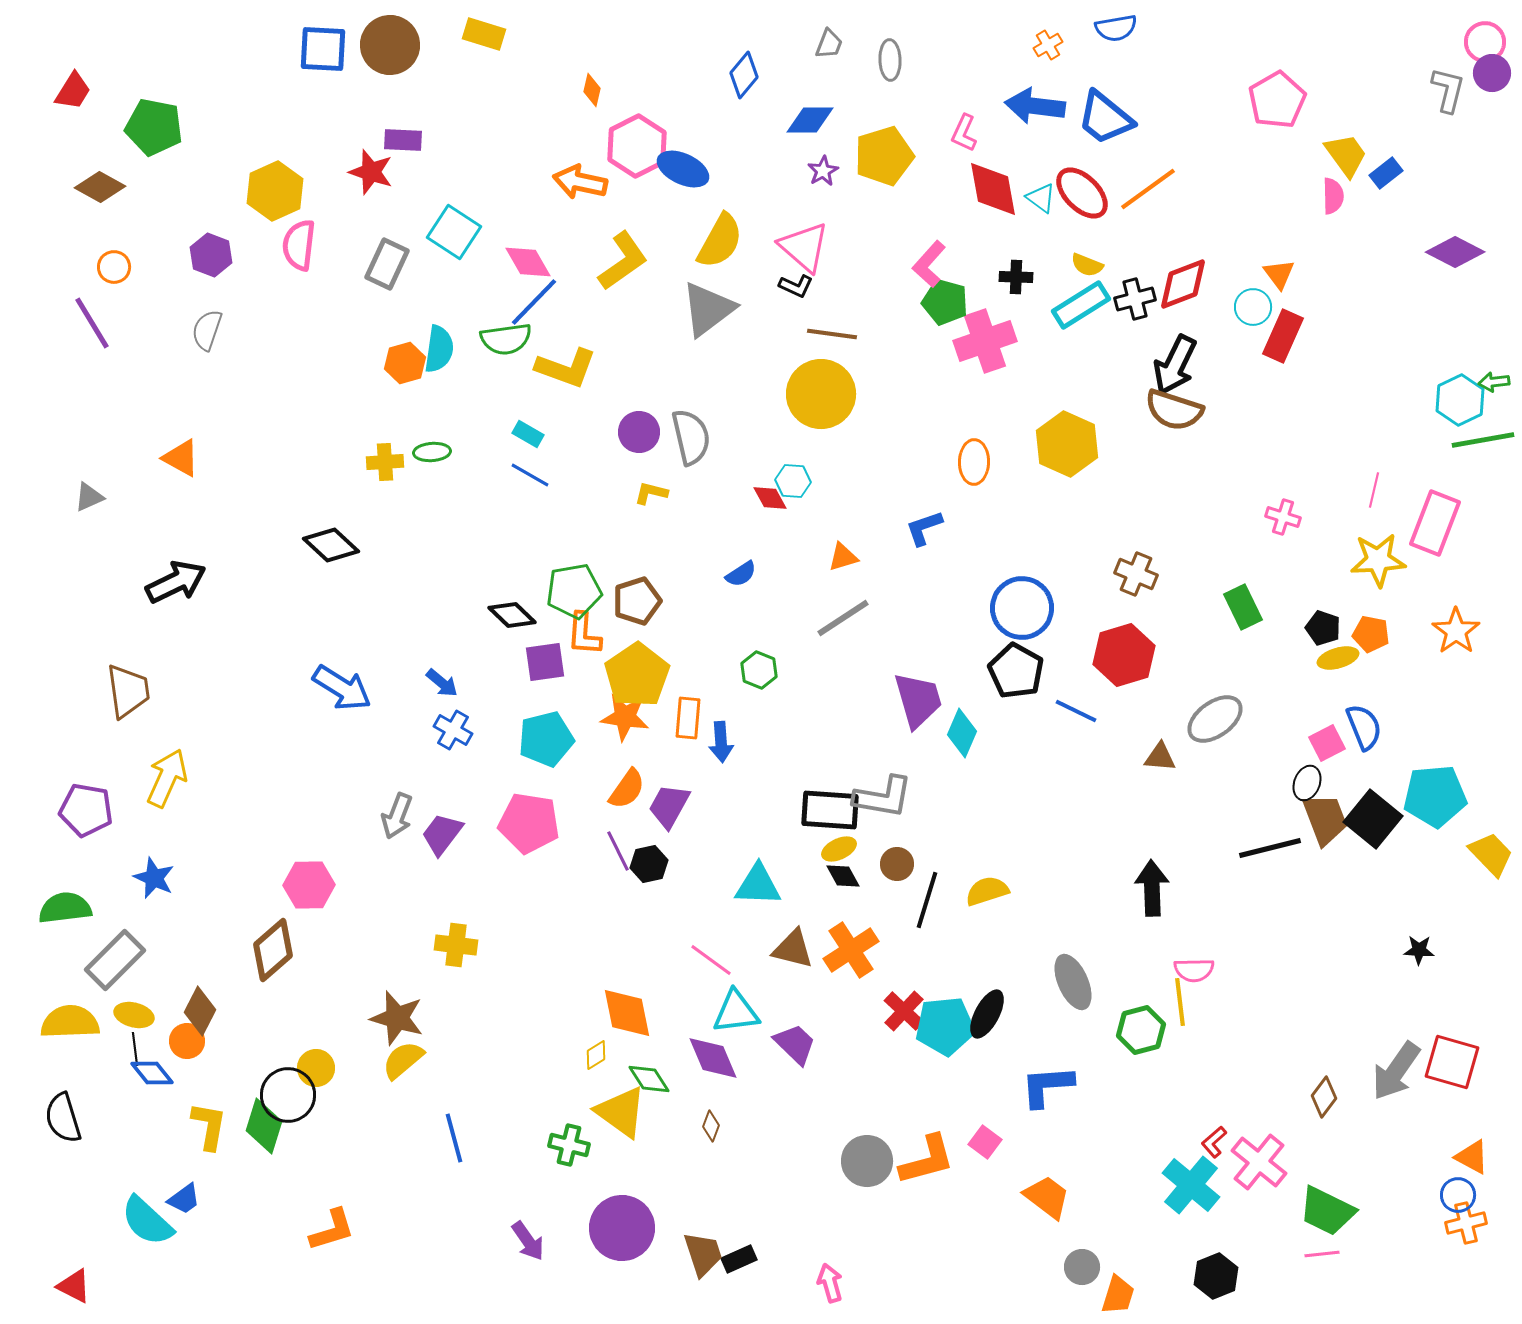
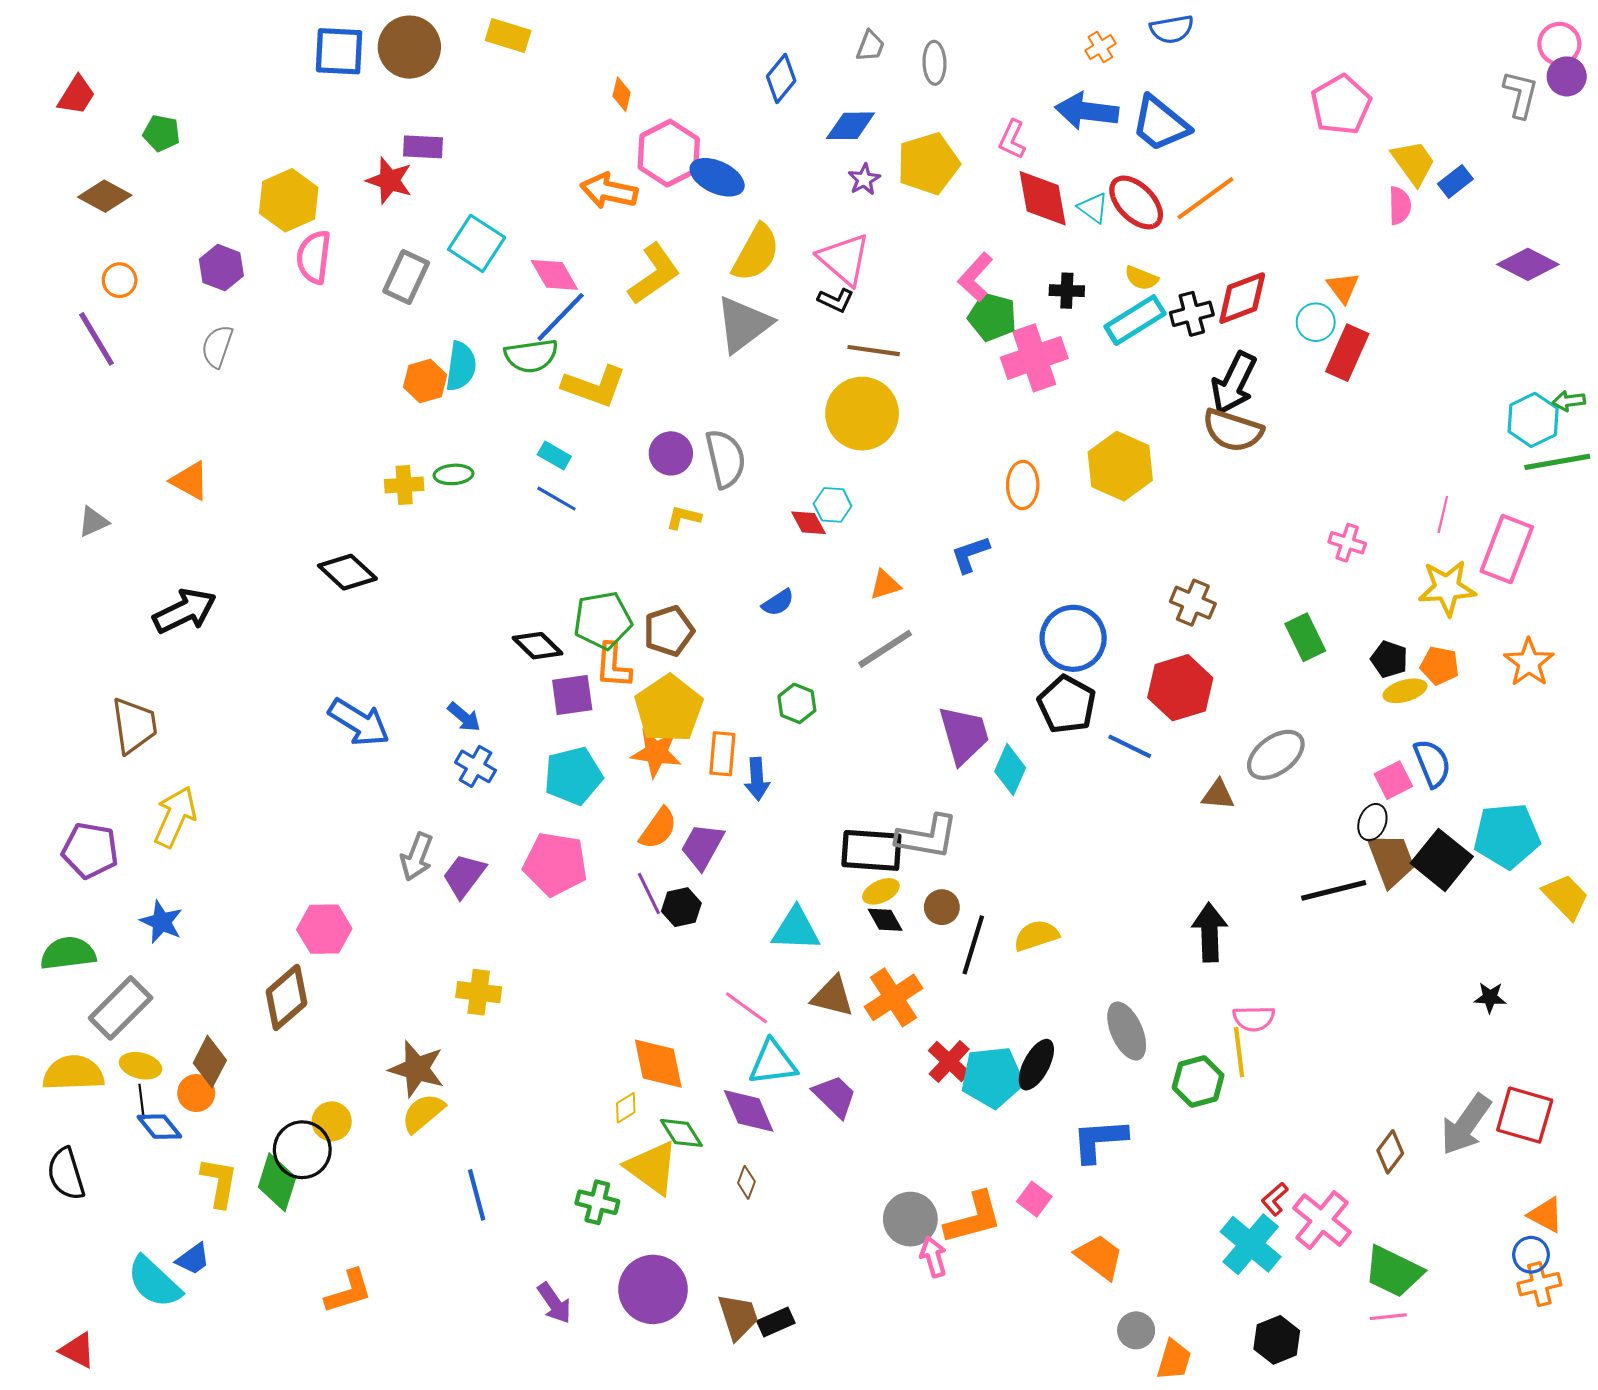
green pentagon: (154, 127) -> (162, 133), size x0.6
pink arrow: (830, 1283) -> (933, 1257), moved

